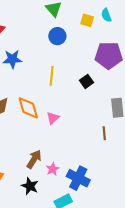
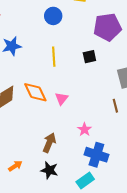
black square: (86, 81) -> (89, 57), turned 32
pink star: (53, 169) -> (84, 130), moved

